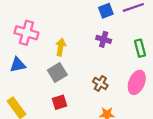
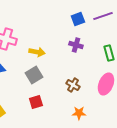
yellow arrow: (61, 47) -> (37, 52), turned 91

